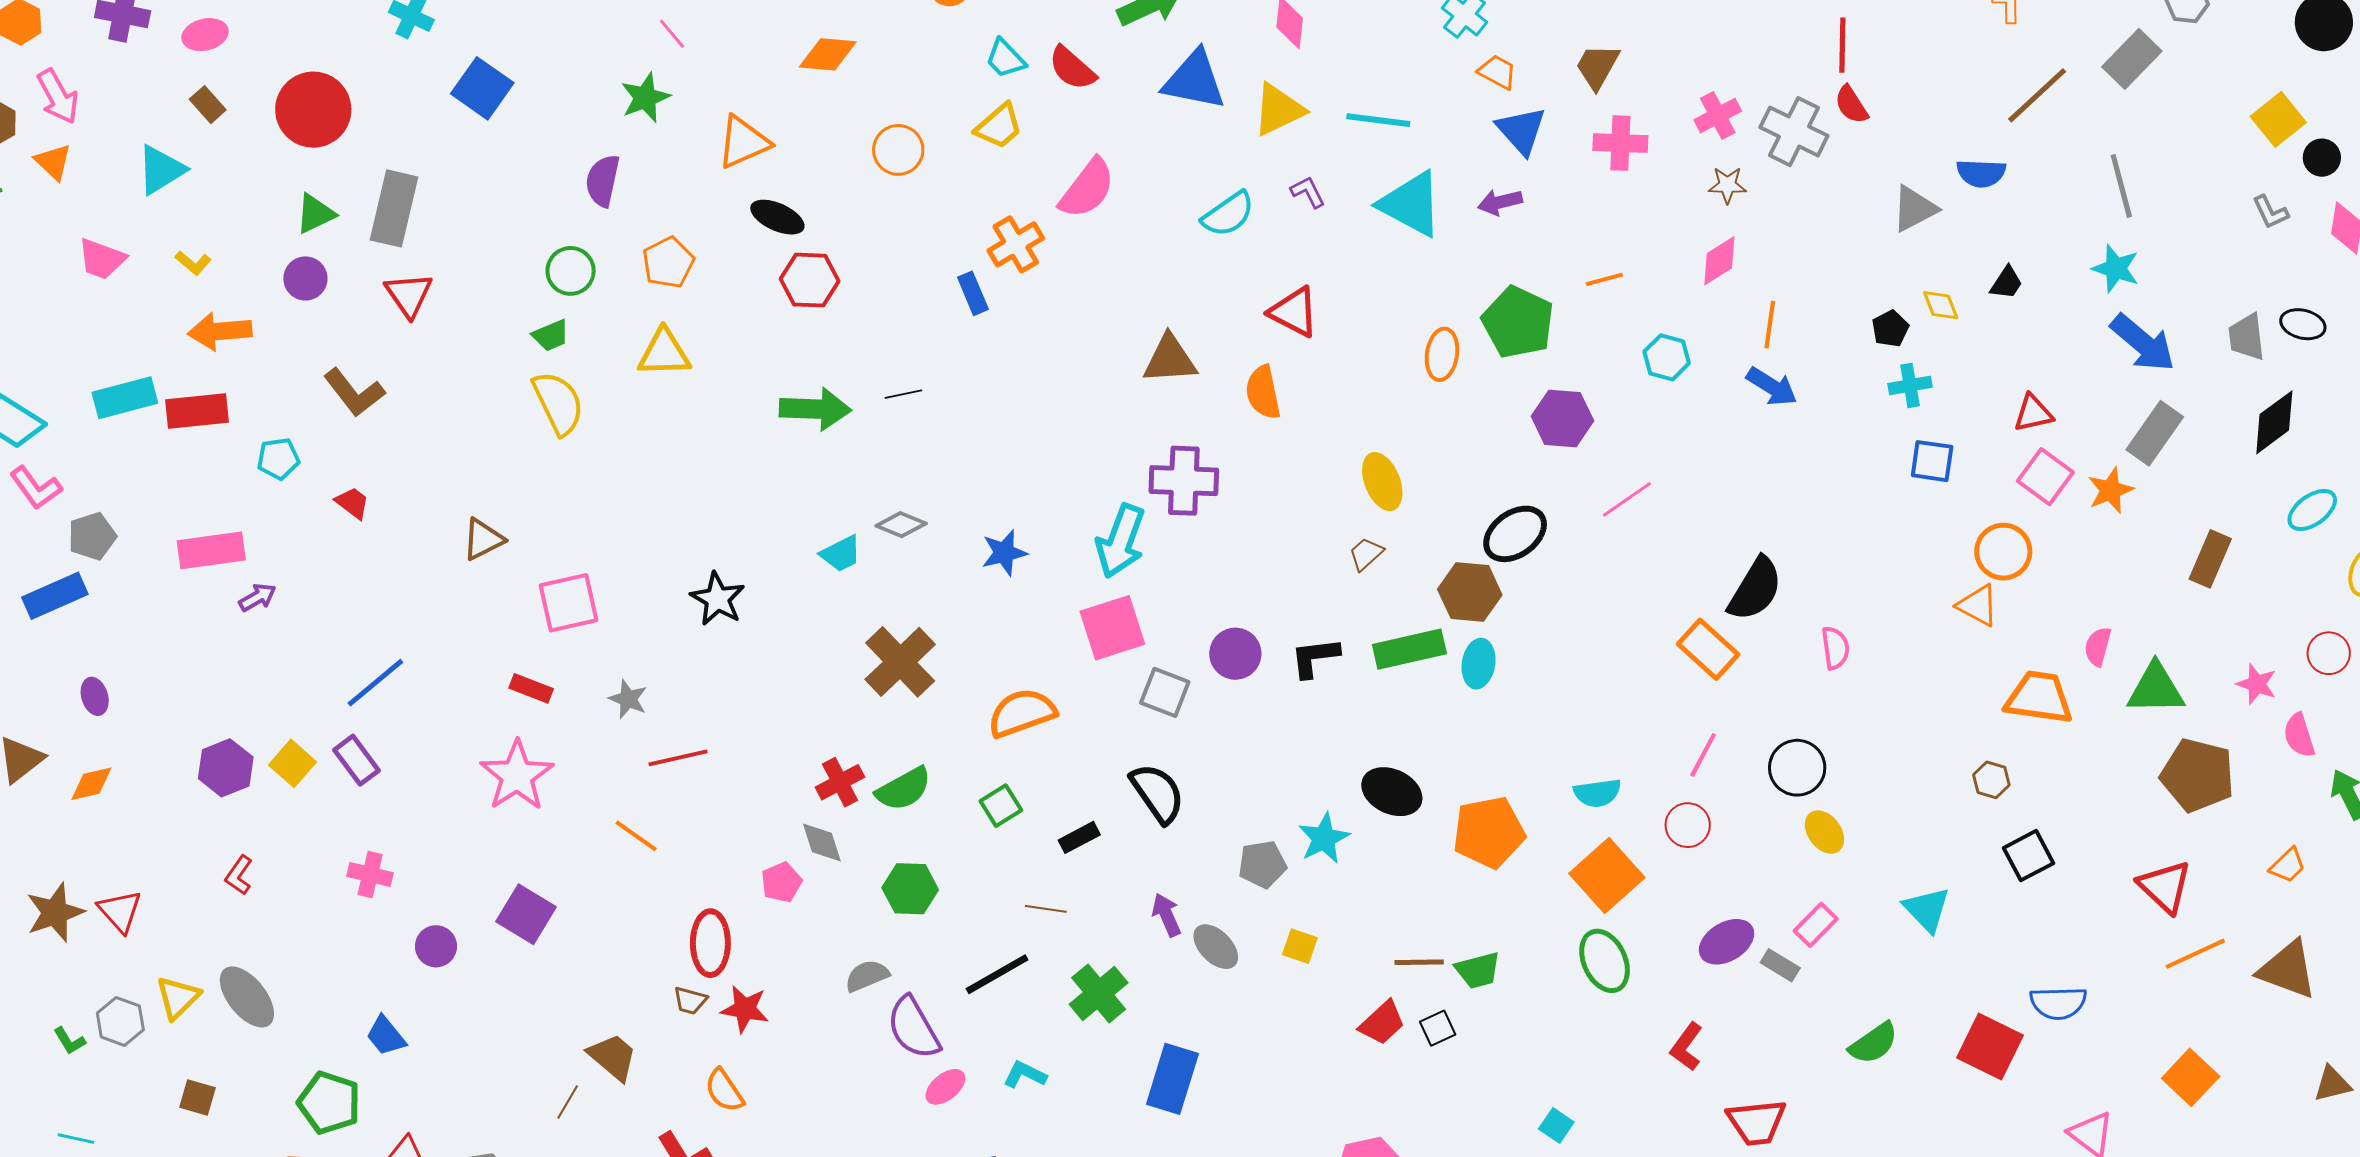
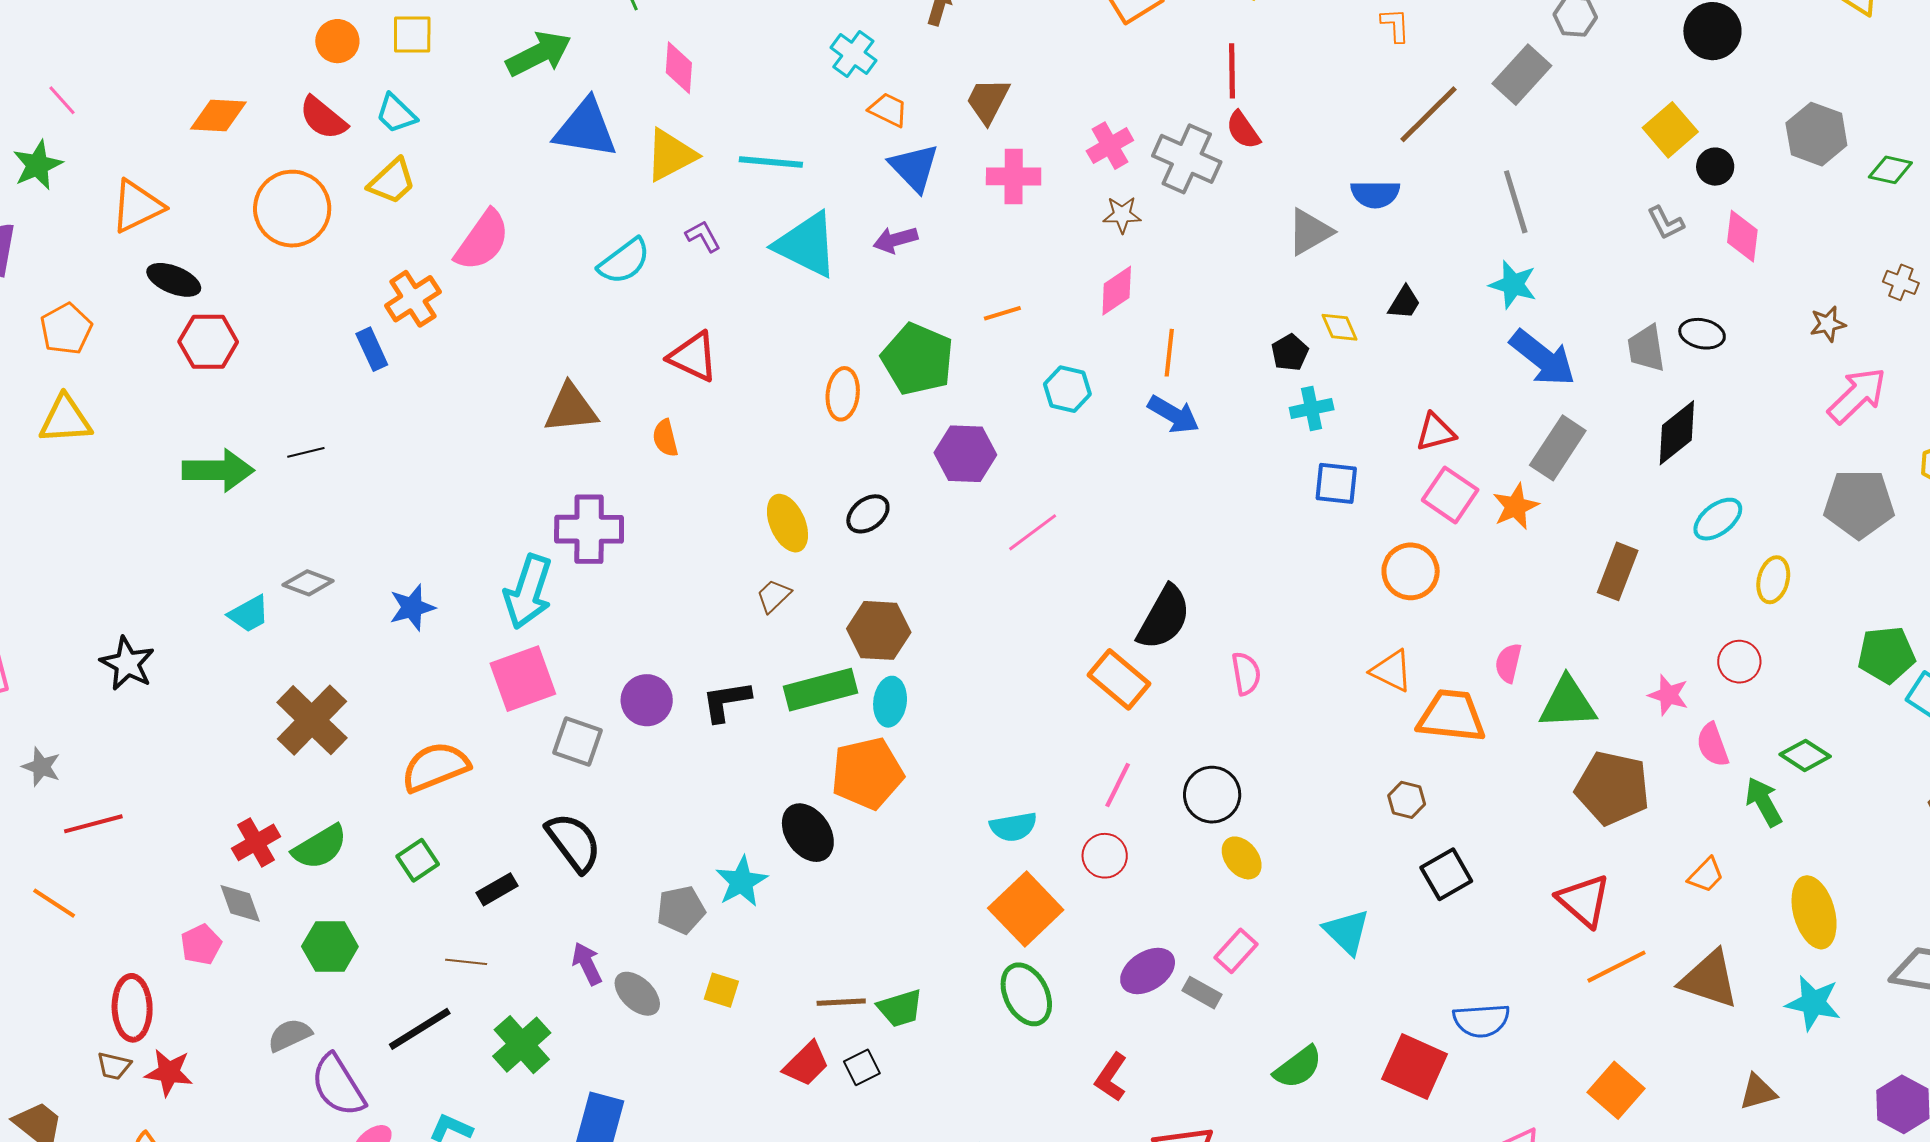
red semicircle: (1072, 68) -> (323, 118), moved
orange circle: (898, 150) -> (292, 209), size x1.5
orange semicircle: (1263, 392) -> (665, 438), size x0.7
black ellipse: (1515, 534) -> (868, 514), moved, size x0.7
orange triangle: (1978, 605) -> (1391, 671), moved
black ellipse: (1392, 792) -> (808, 833), turned 32
orange pentagon: (1489, 832) -> (867, 773), moved

